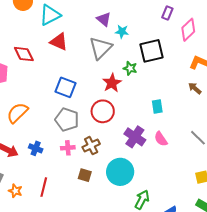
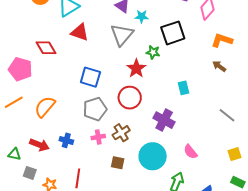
gray pentagon: (67, 120) -> (95, 109), turned -30
pink semicircle: (161, 139) -> (190, 152), moved

